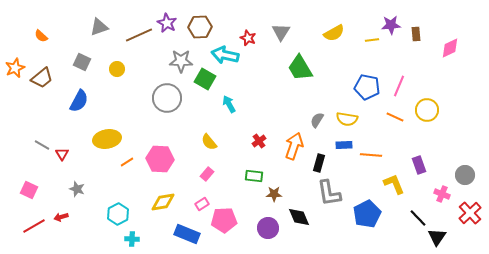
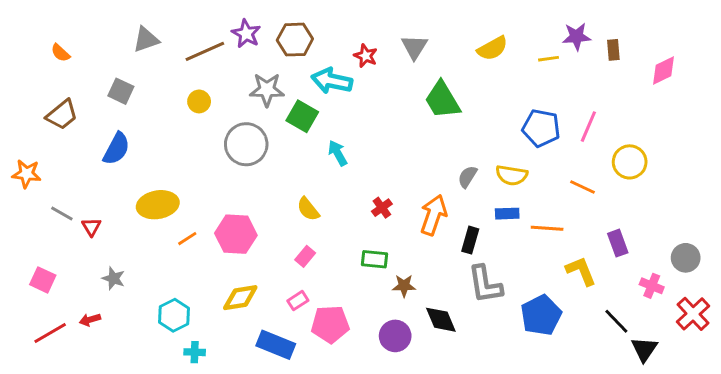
orange star: (15, 68) -> (27, 174), moved, turned 30
yellow circle: (117, 69) -> (199, 101), moved
orange line: (395, 117) -> (582, 187), moved

